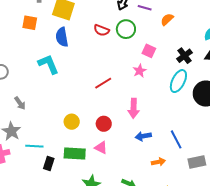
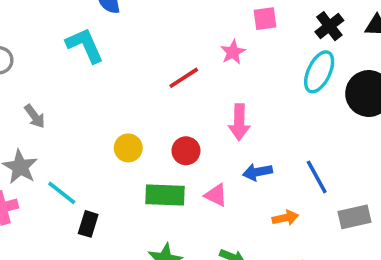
pink square: (149, 51) -> (265, 19), turned -32
pink star: (140, 71) -> (233, 52), moved
cyan line: (34, 146) -> (62, 193), turned 36
pink triangle: (101, 148) -> (216, 195), moved
green rectangle: (75, 154) -> (165, 195), moved

